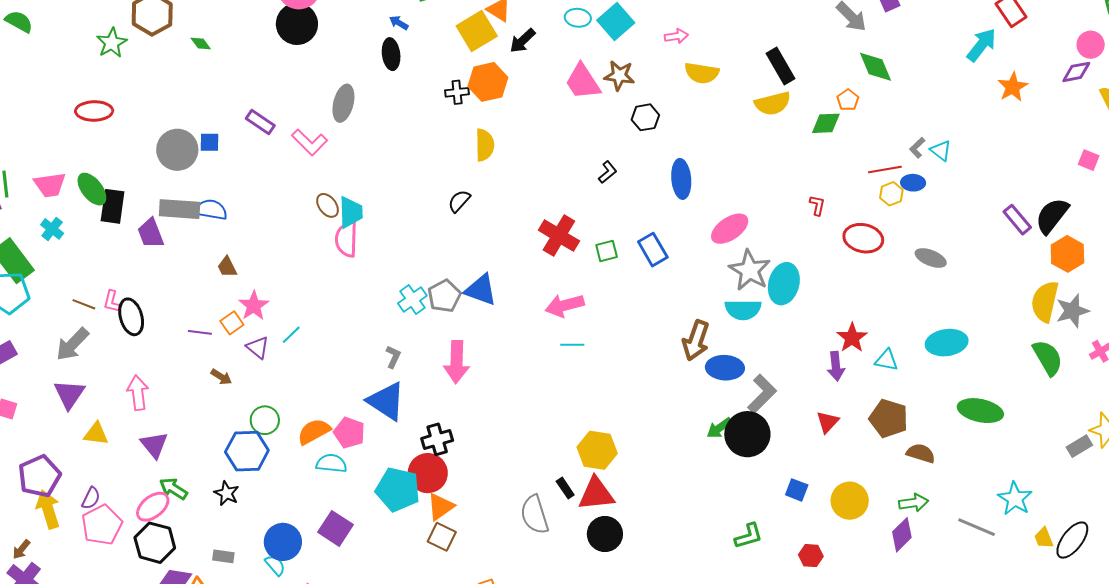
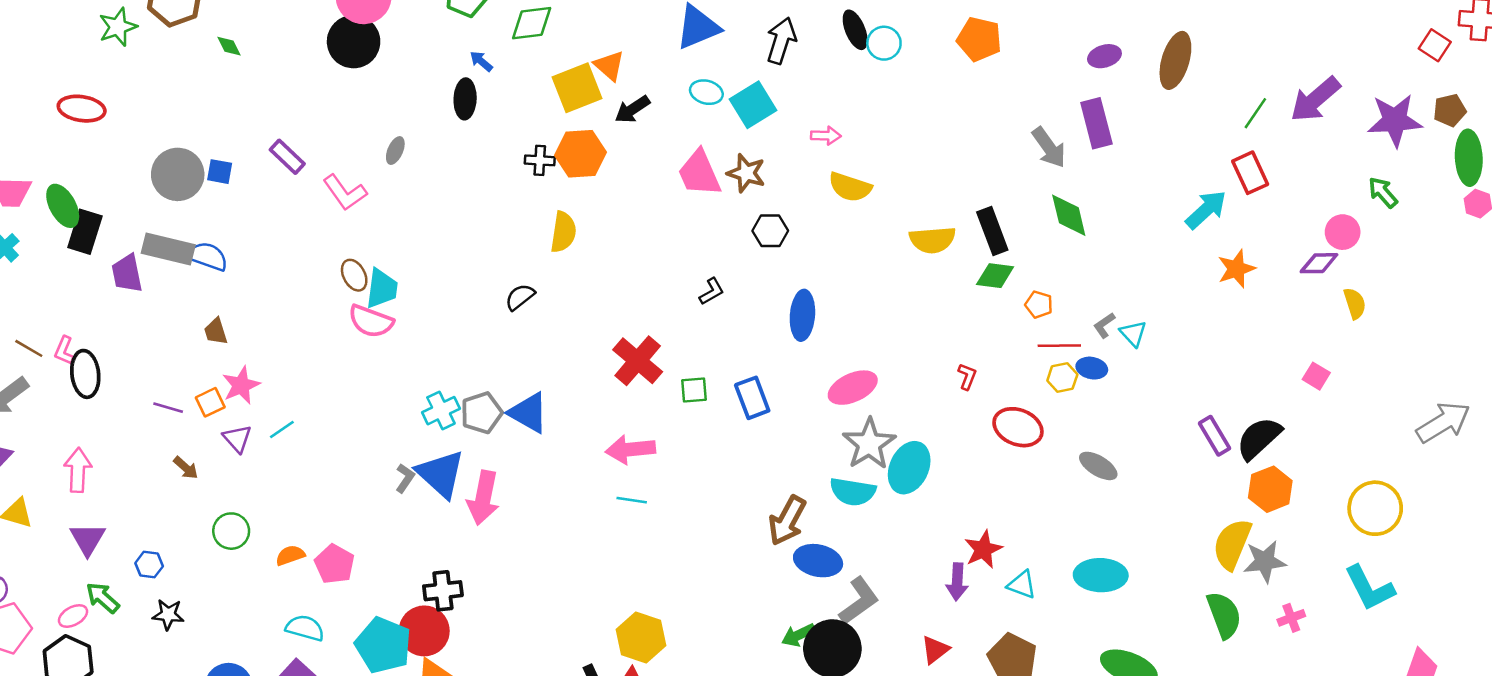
black rectangle: (781, 66) -> (992, 231), moved
orange pentagon: (848, 100) -> (1039, 305), moved, turned -30
gray ellipse: (343, 103) -> (395, 151), size x0.6
pink semicircle: (346, 239) -> (371, 321), turned -81
blue triangle: (386, 401) -> (441, 474), moved
orange semicircle: (314, 432) -> (290, 555), size x0.7
blue hexagon: (247, 451) -> (149, 565), moved, size x0.5
cyan semicircle: (331, 463) -> (305, 628), moved
black star: (227, 493) -> (168, 615), turned -30
pink ellipse: (153, 507) -> (73, 616), size x0.7

